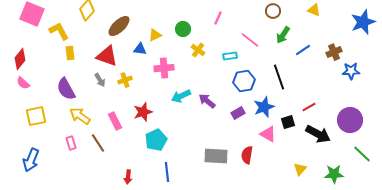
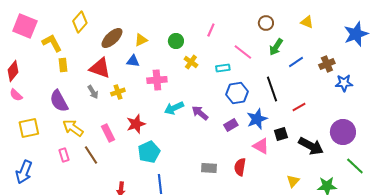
yellow triangle: (155, 35) -> (141, 40), moved
red line: (309, 107) -> (299, 107), moved
gray rectangle: (216, 156) -> (209, 168), size x0.7

